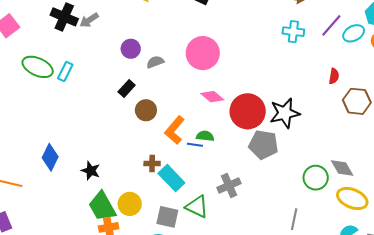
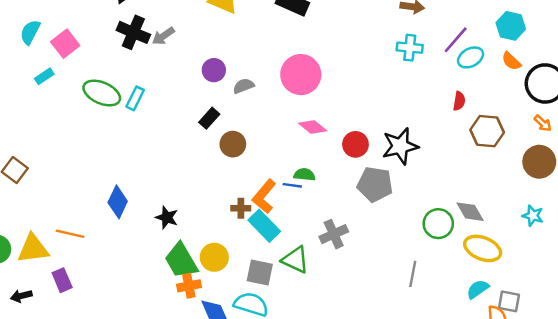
cyan ellipse: (354, 33) -> (470, 57), moved
red circle: (248, 111) -> (355, 144), size x0.6
orange L-shape: (175, 130) -> (264, 196), moved

